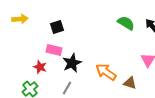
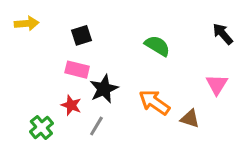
green semicircle: (126, 23) -> (157, 46), moved
red star: (40, 67) -> (71, 105), moved

